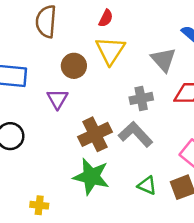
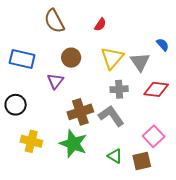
brown semicircle: (46, 21) -> (54, 21), turned -40
yellow triangle: (110, 50) -> (112, 58), moved
yellow cross: (39, 205) -> (31, 141), moved, size x1.5

